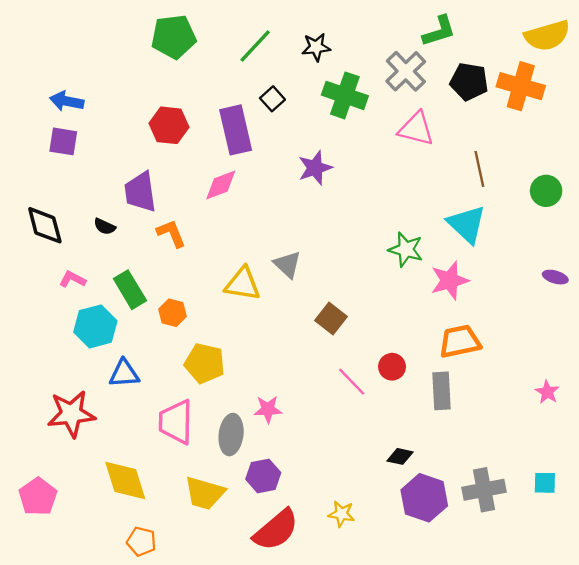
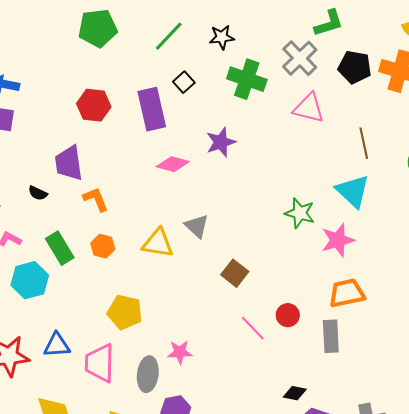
pink diamond: (221, 185) -> (173, 164), moved, turned 36
orange hexagon: (172, 313) -> (103, 246), moved
blue triangle: (124, 374) -> (57, 345), moved

